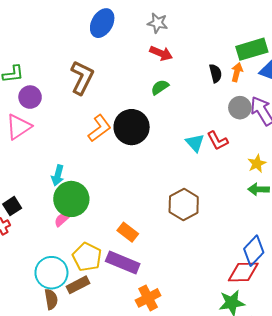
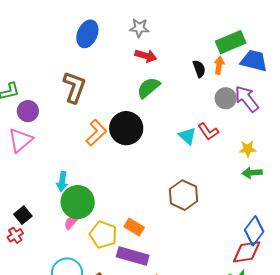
green semicircle: (160, 87) -> (148, 88), size x1.4
yellow star: (257, 164) -> (248, 149), turned 30
yellow pentagon: (87, 257) -> (103, 235), moved

